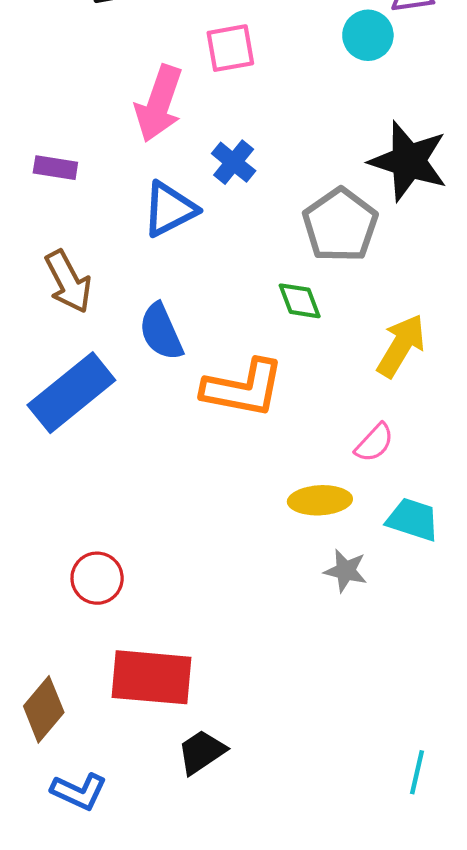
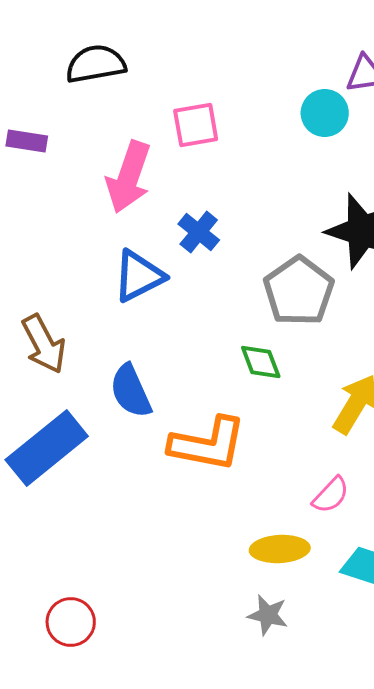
purple rectangle: (55, 168) -> (27, 141), moved
gray star: (346, 571) -> (268, 615), moved

